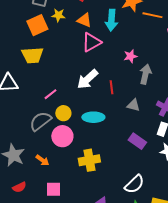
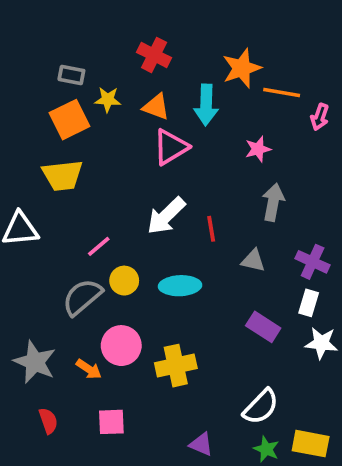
pink star: (130, 56) -> (258, 149), moved
pink circle: (62, 136) -> (121, 346), moved
red semicircle: (19, 187) -> (48, 421), turned -80

